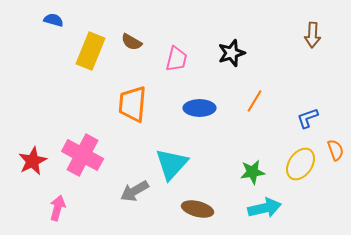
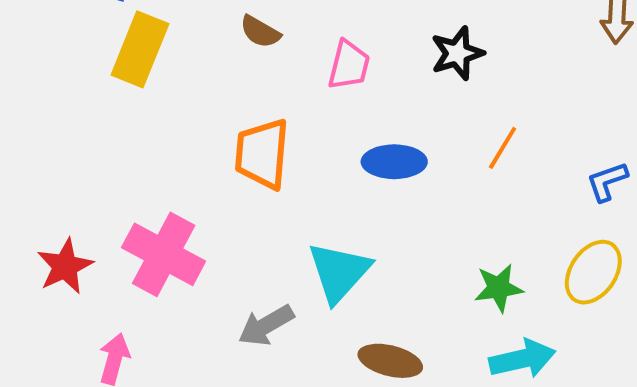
yellow rectangle: (91, 51) -> (140, 49), moved

